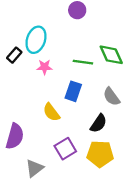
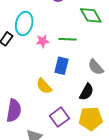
green diamond: (111, 55) -> (91, 15), moved
pink star: (44, 67) -> (43, 41), moved

